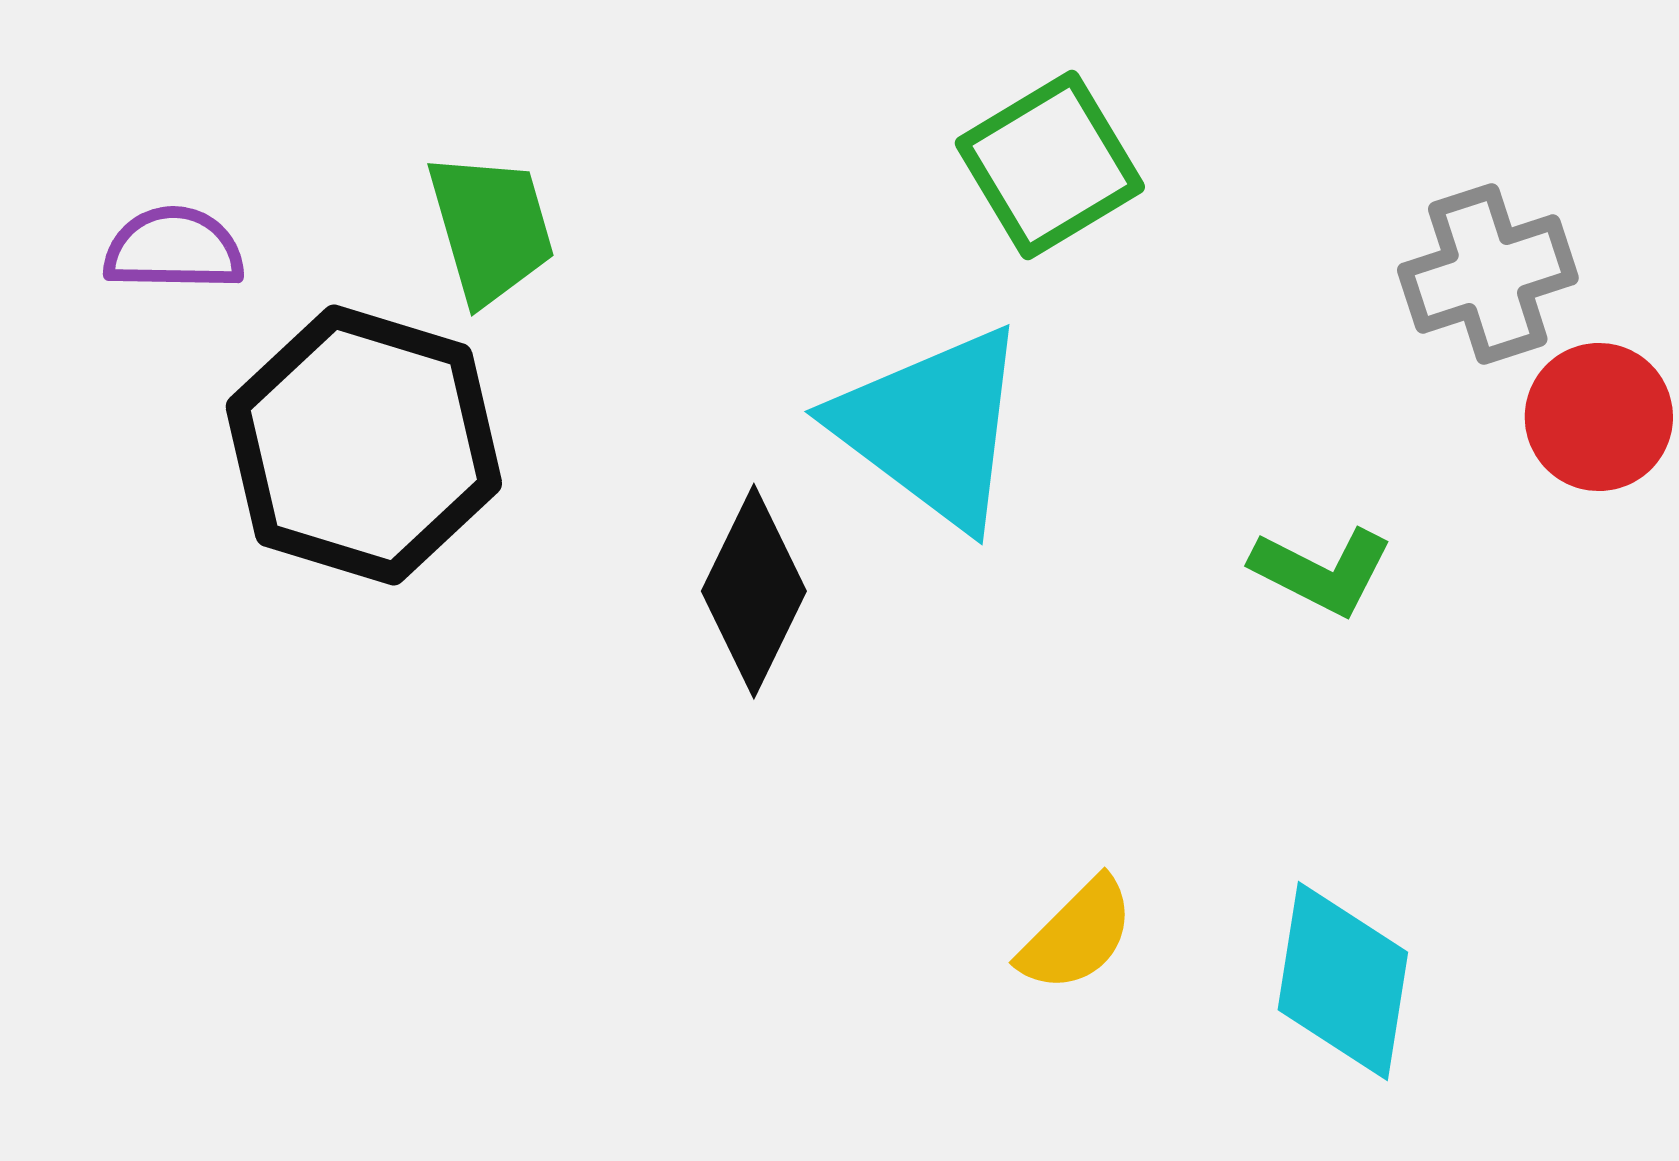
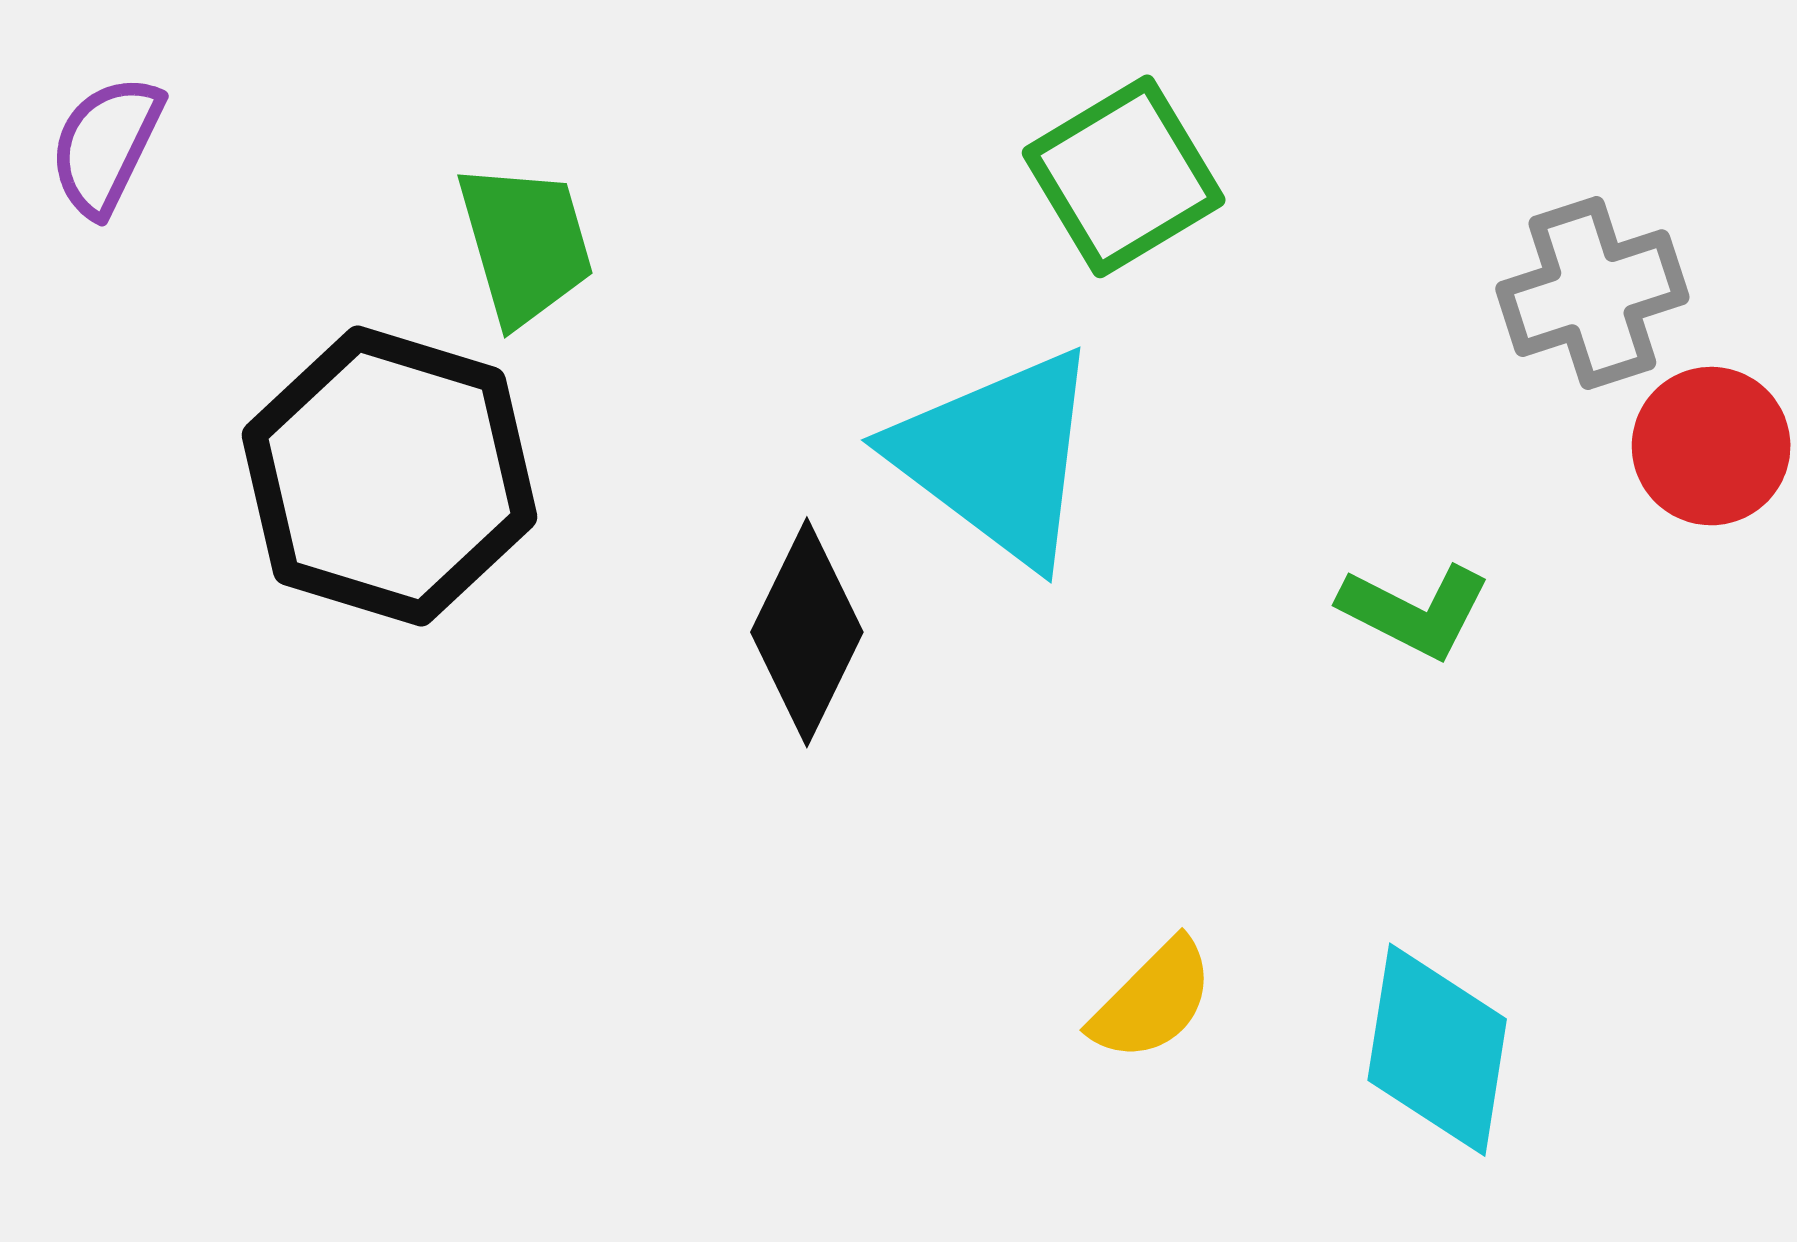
purple semicircle: (174, 249) -> (106, 145), moved, turned -65

